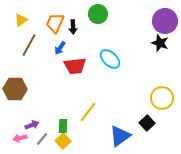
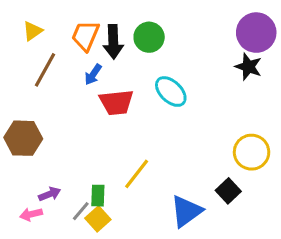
green circle: (98, 14) -> (149, 37), moved
black arrow: (73, 27) -> (113, 42), size x1.5
gray line: (42, 139) -> (81, 211), moved

